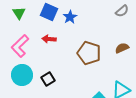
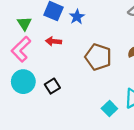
green triangle: (19, 13) -> (24, 23), moved

